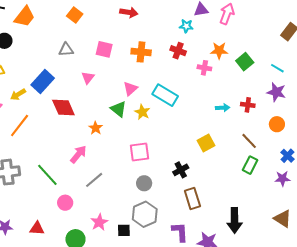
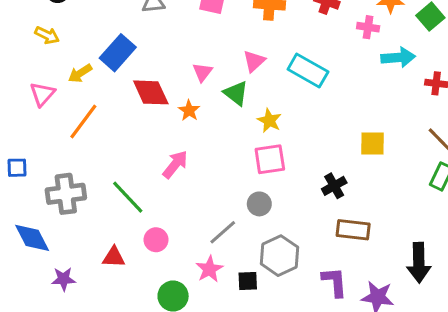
pink triangle: (88, 78) -> (203, 72), moved
cyan arrow: (223, 108) -> (398, 57), moved, size x1.5
yellow star: (142, 112) -> (269, 120), moved
orange star: (96, 128) -> (189, 111), moved
yellow square: (206, 143) -> (373, 144), turned 30
gray line: (94, 180) -> (223, 232), moved
gray circle: (144, 183) -> (259, 204), moved
brown rectangle: (192, 198) -> (353, 230), turned -65
red triangle: (37, 228) -> (114, 257), moved

